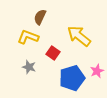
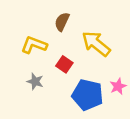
brown semicircle: (40, 17) -> (62, 22), moved
blue pentagon: (72, 78) -> (88, 95), turned 30

